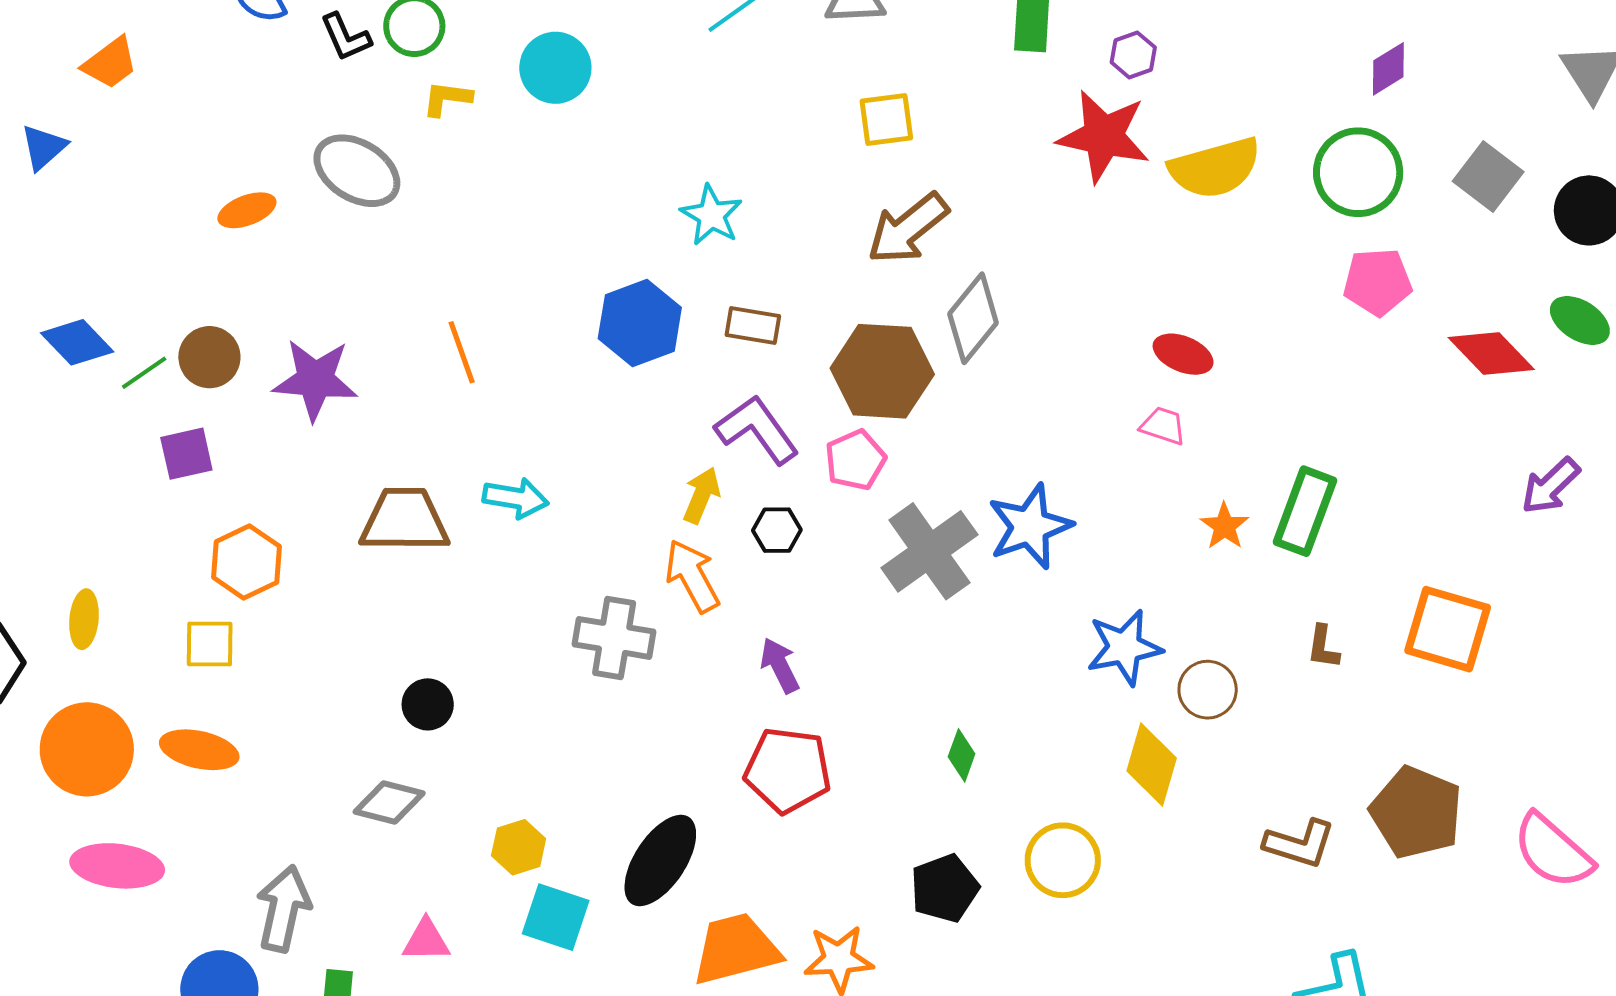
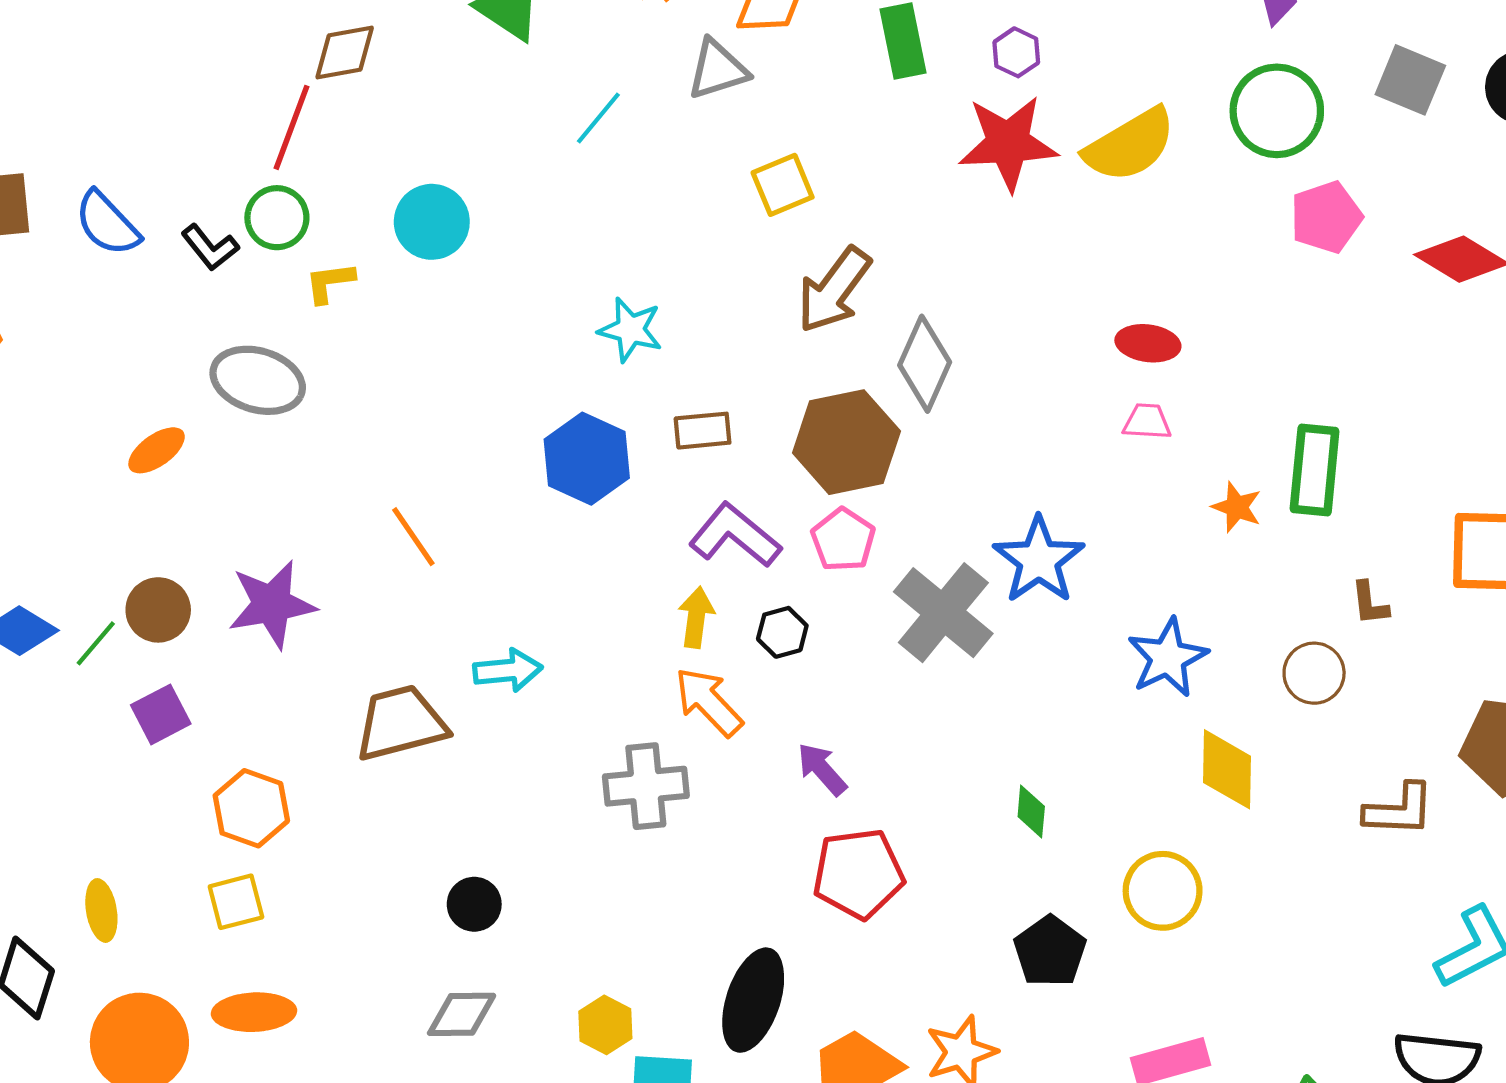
brown circle: (1208, 690) -> (1314, 673), moved

